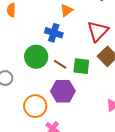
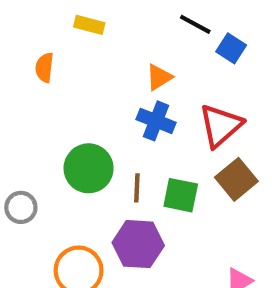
blue cross: (54, 33) -> (156, 121), moved
brown line: (60, 64) -> (137, 188), turned 56

